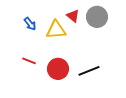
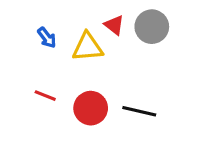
black line: (89, 71) -> (139, 111), turned 35

